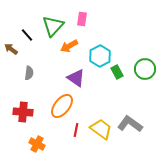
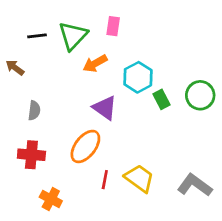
black line: (27, 35) -> (37, 36), moved, turned -56
gray semicircle: (29, 73) -> (34, 110), moved
gray L-shape: (130, 124) -> (195, 185), moved

